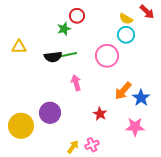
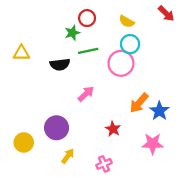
yellow semicircle: (126, 19) -> (127, 21), moved
cyan circle: (126, 35) -> (130, 44), moved
green line: (68, 55) -> (88, 51), moved
pink arrow: (76, 83) -> (86, 94), turned 63
yellow circle: (21, 126) -> (24, 142), size x0.7
yellow arrow: (73, 147) -> (68, 156), moved

